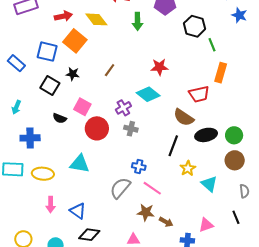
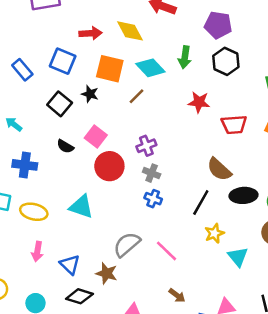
red arrow: (63, 16) -> (90, 33), moved
green arrow: (137, 21) -> (185, 57), moved
black hexagon: (195, 26) -> (226, 61), moved
orange square: (75, 41) -> (110, 69), moved, turned -35
cyan diamond: (148, 94) -> (150, 68), moved
red trapezoid: (199, 94) -> (234, 125), moved
cyan arrow: (16, 107) -> (14, 124), turned 96
blue cross: (139, 166) -> (153, 199), moved
brown star: (146, 212) -> (107, 273), moved

